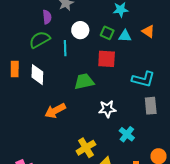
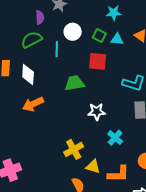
orange arrow: (55, 111) -> (33, 104), moved

